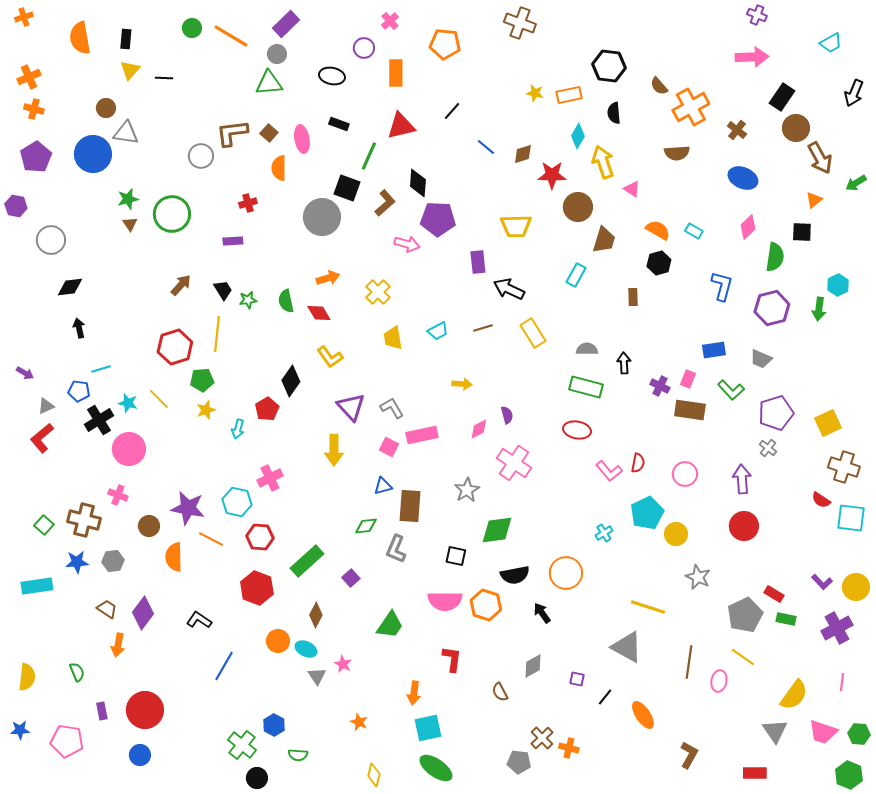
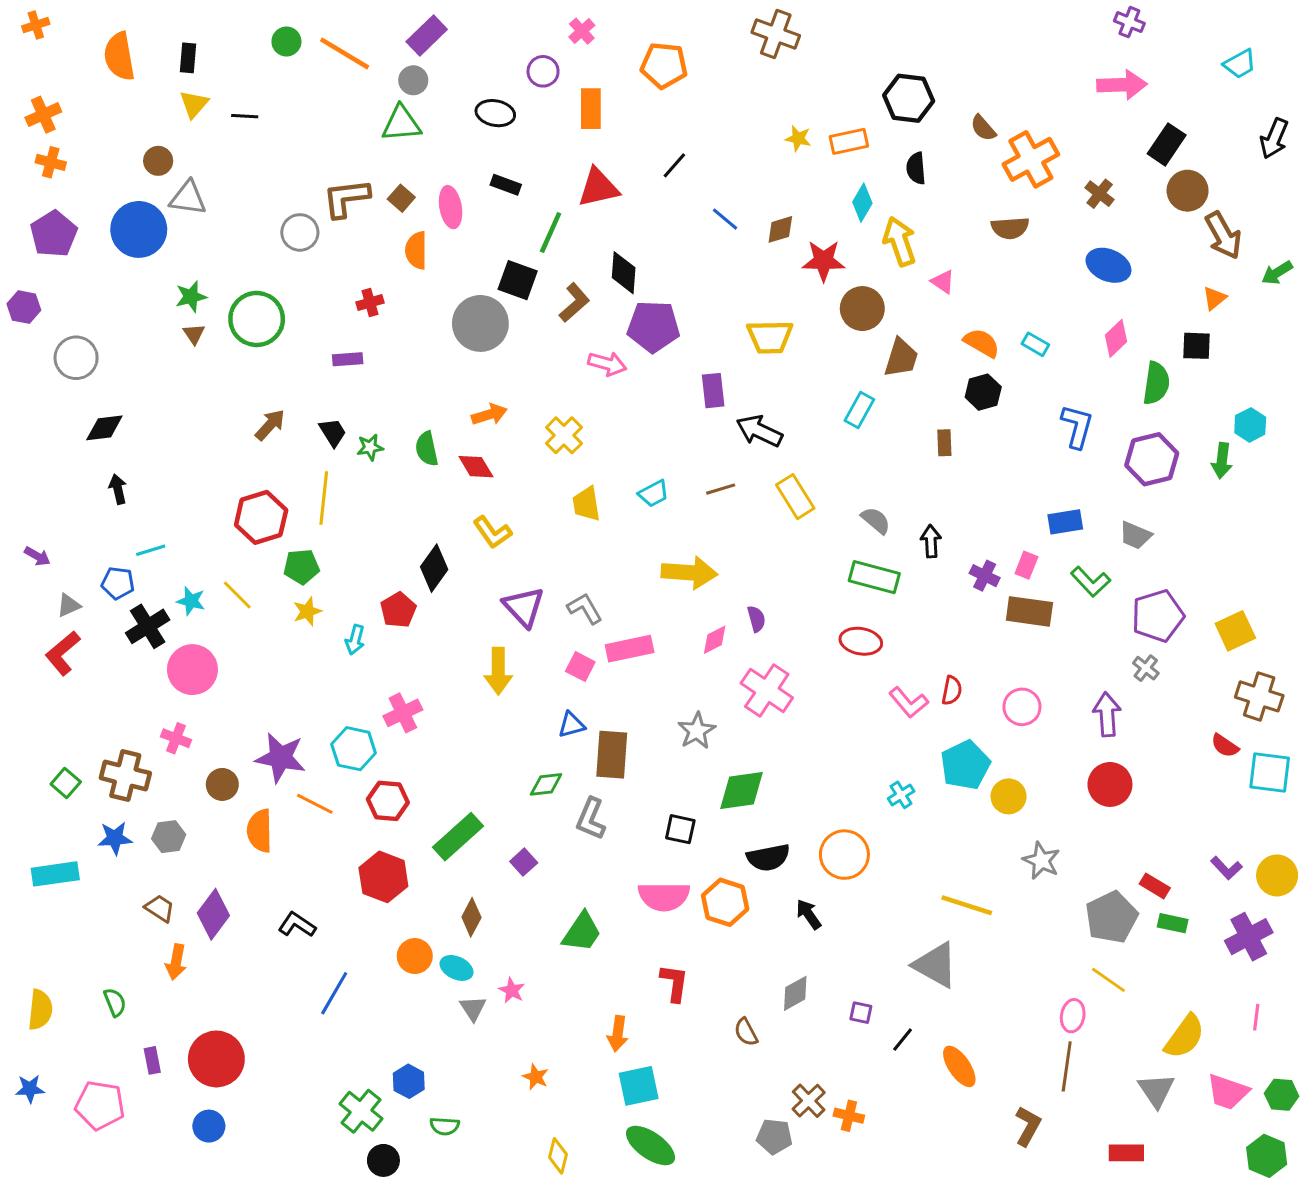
gray semicircle: (587, 349) -> (876, 520), turned 40
yellow arrow: (462, 384) -> (689, 573), size x1.8
brown line: (689, 662) -> (1067, 1066), moved

